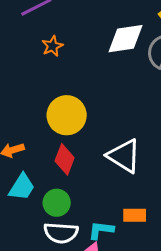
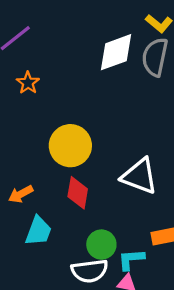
orange star: (52, 46) -> (28, 83), moved
green circle: (57, 203) -> (101, 245), moved

